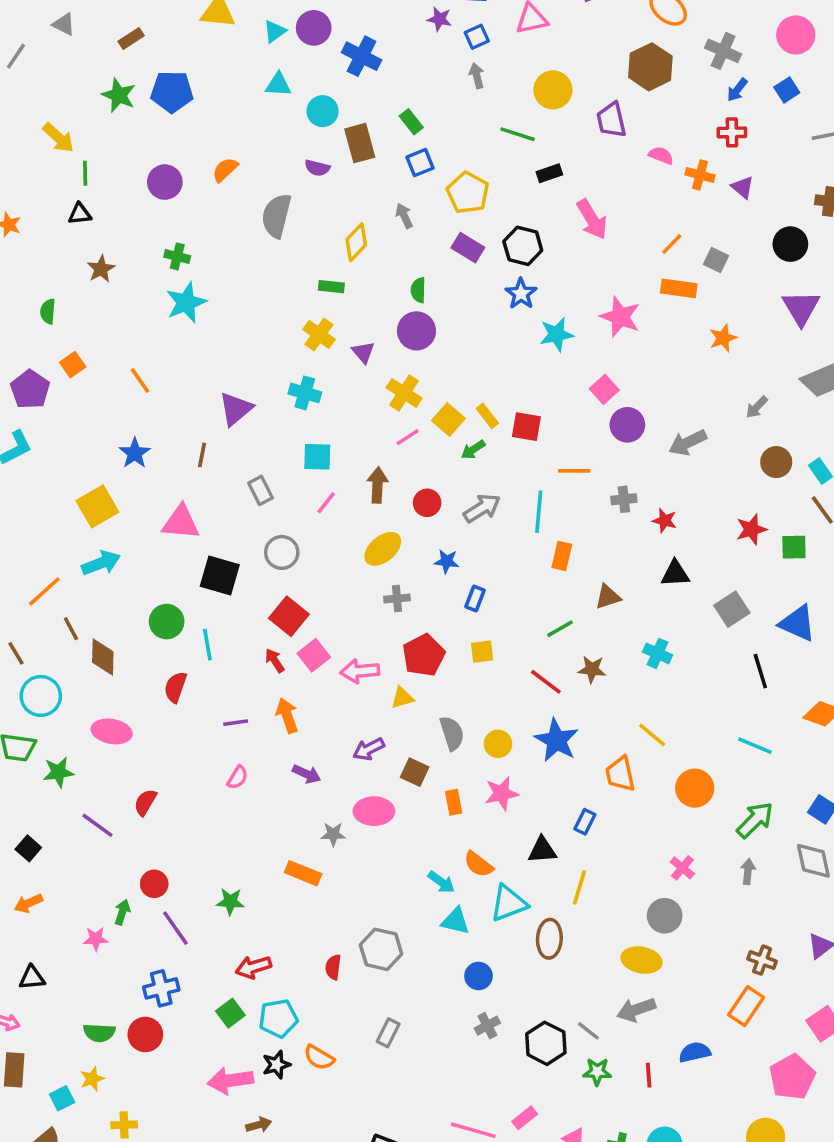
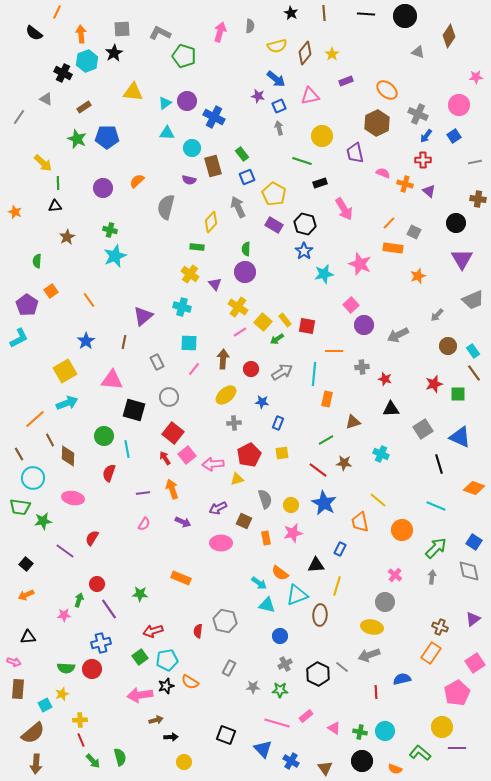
gray arrow: (404, 216) -> (238, 207), size x1.5
gray star: (333, 834) -> (253, 687), moved
green star: (597, 1072) -> (280, 690), moved

